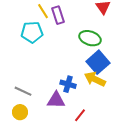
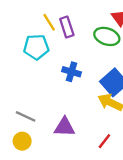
green ellipse: (90, 38) -> (107, 36), moved
blue cross: (68, 84) -> (72, 72), moved
red line: (80, 115) -> (104, 141), moved

